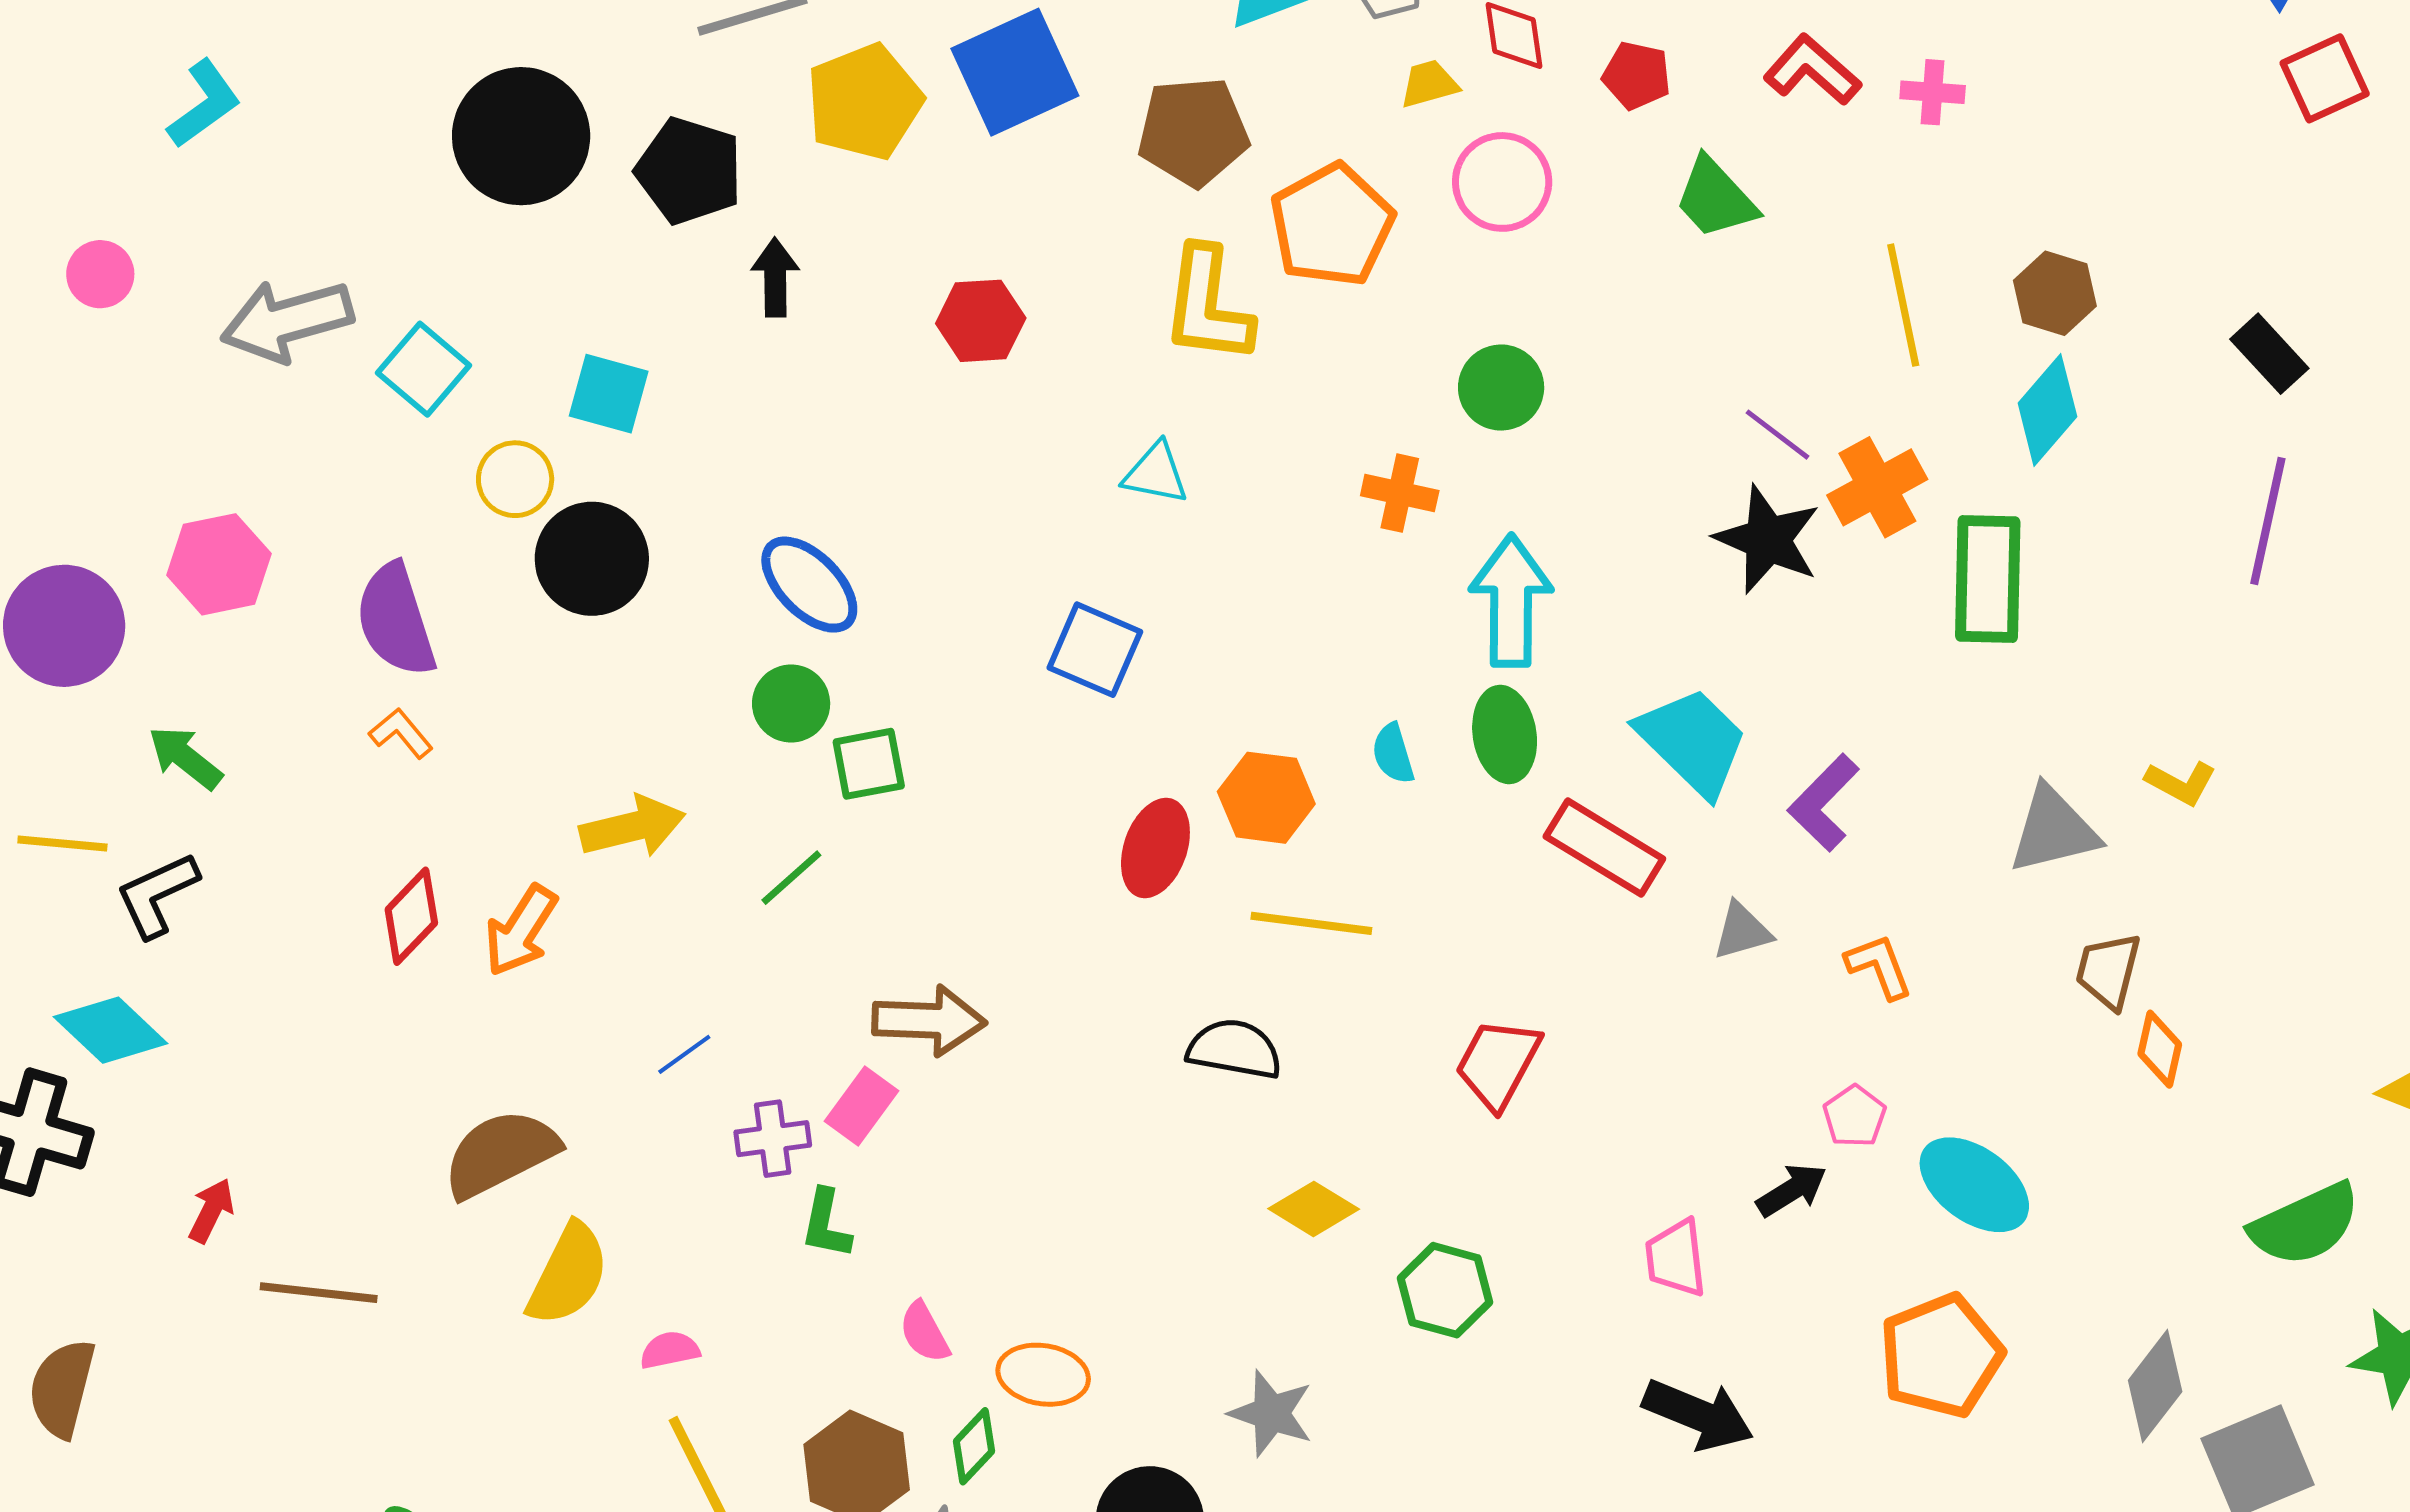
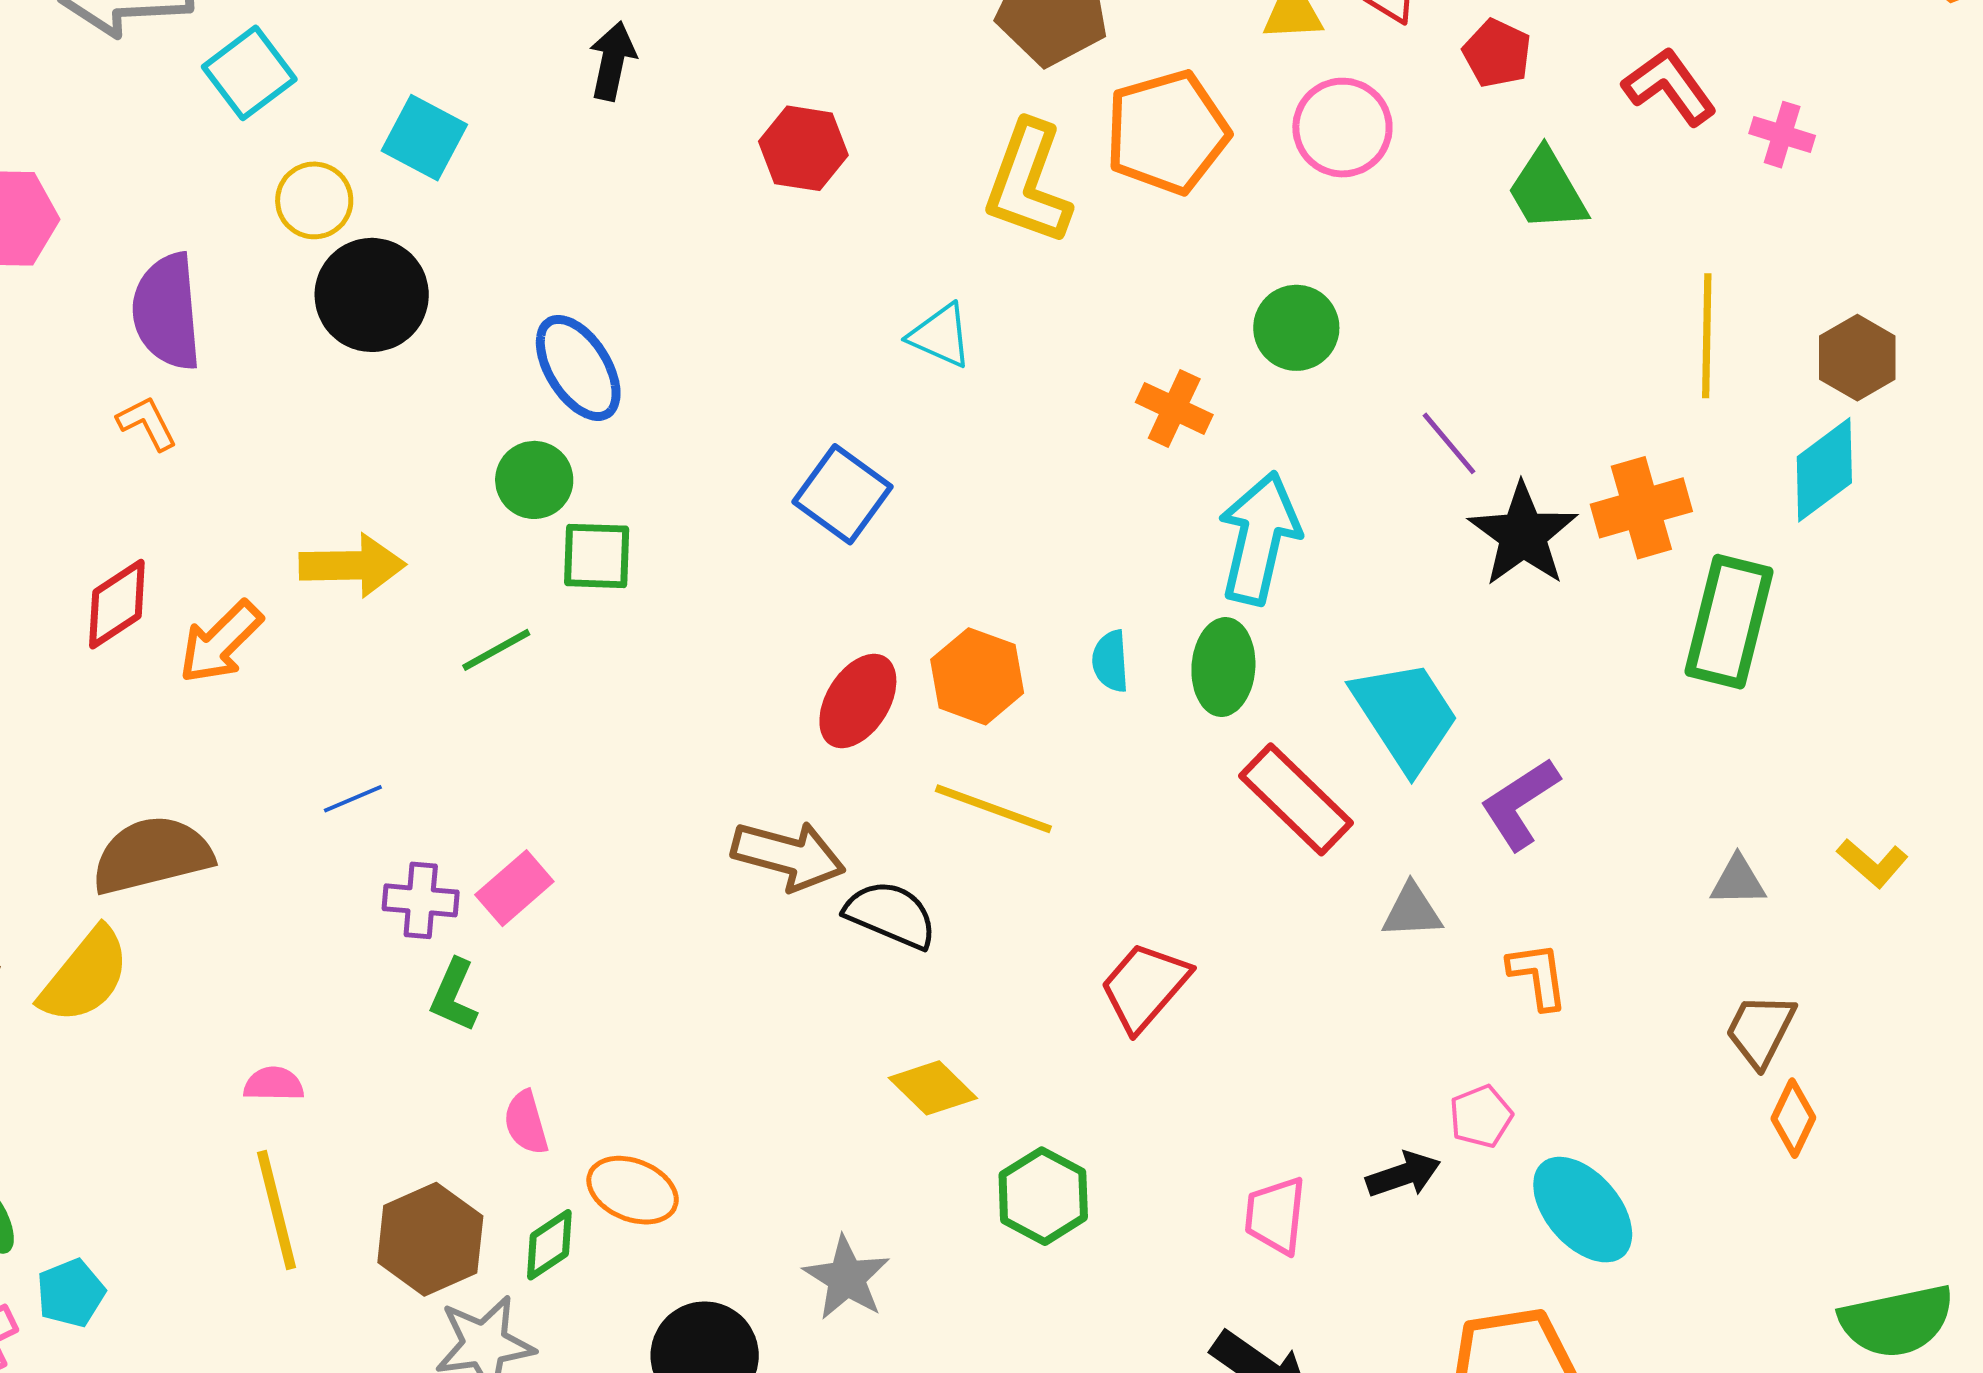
purple line: (1777, 435) -> (1449, 443), moved
gray triangle: (2053, 830) -> (1738, 881), size x0.6
brown arrow: (929, 1021) -> (788, 856), moved
yellow semicircle: (568, 1274) -> (85, 976), moved

